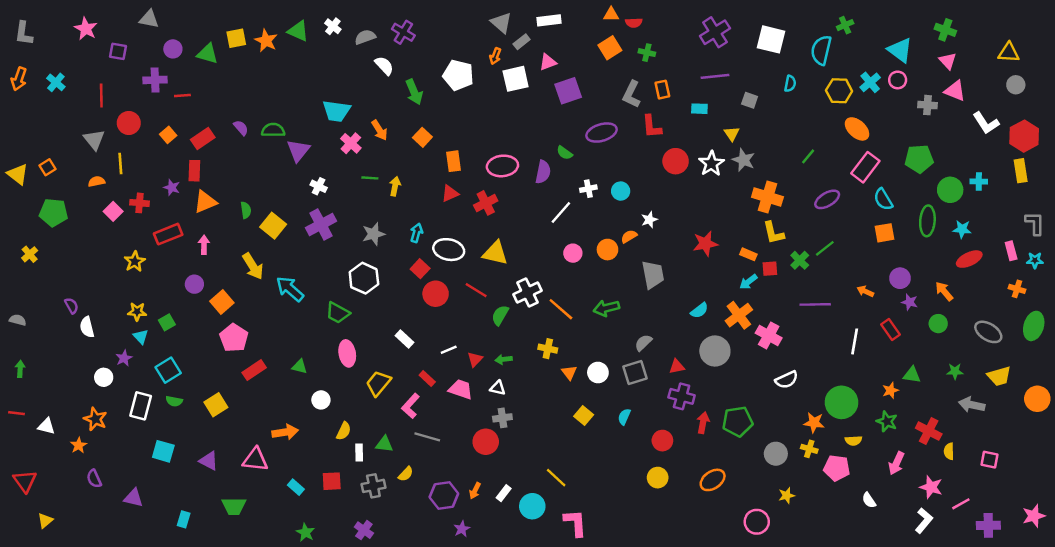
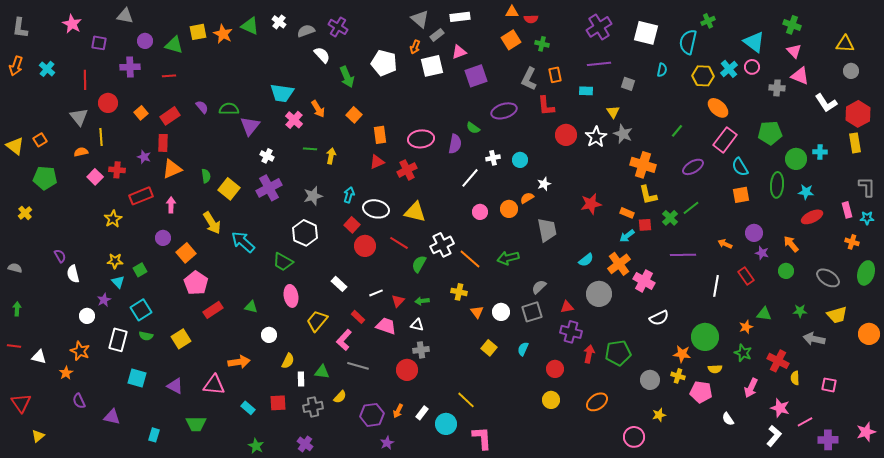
red line: (182, 96) -> (169, 76), moved

